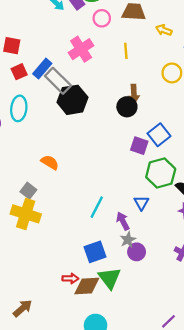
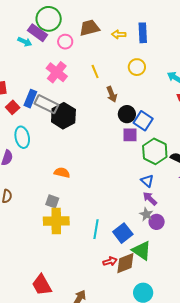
yellow line: (126, 51) -> (95, 71), moved
black circle: (127, 107) -> (127, 114), moved
cyan line: (97, 207) -> (96, 229), moved
purple arrow: (123, 221) -> (150, 199), moved

